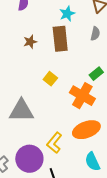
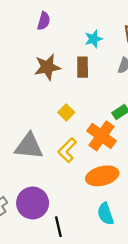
brown rectangle: (60, 39) -> (83, 67), size x0.7
brown star: (30, 42) -> (47, 67), size x1.6
yellow L-shape: (54, 143) -> (67, 150), moved

